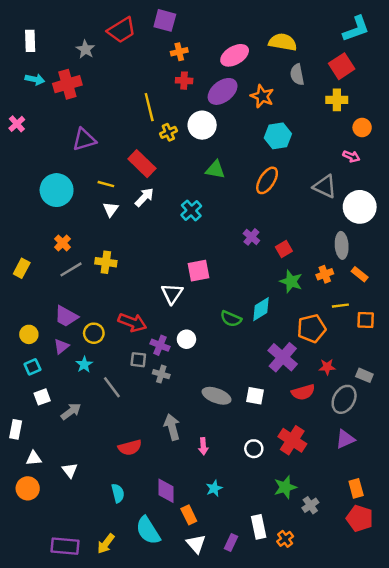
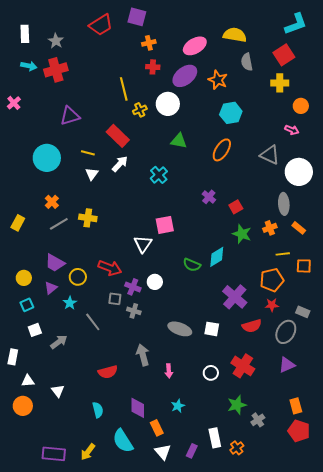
gray star: (85, 49) -> (56, 41), moved
orange pentagon: (312, 328) -> (272, 280), moved

